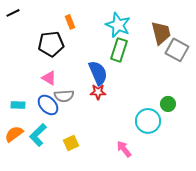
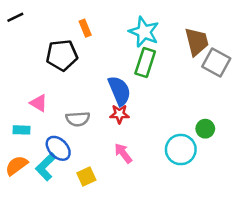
pink triangle: (49, 78) -> (39, 103), moved
blue ellipse: (48, 105) -> (58, 148), moved
pink arrow: (124, 149) -> (123, 153), moved

